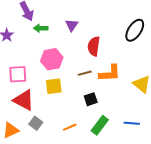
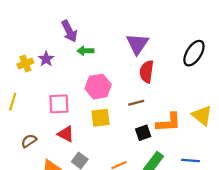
purple triangle: (72, 25) -> (137, 44), moved, size x1.5
orange L-shape: (110, 73) -> (169, 122), moved
red triangle: (24, 100) -> (66, 134), size x0.7

